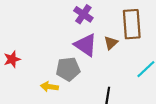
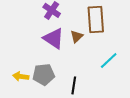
gray pentagon: (68, 69) -> (44, 74), moved

